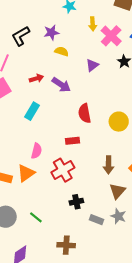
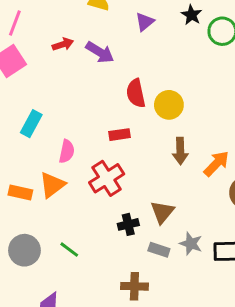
cyan rectangle: (32, 111) -> (31, 124), moved
yellow circle: (119, 122) -> (169, 105), moved
brown arrow: (108, 165) -> (180, 151), moved
brown triangle: (117, 191) -> (162, 212), moved
brown cross: (66, 245) -> (134, 286), moved

